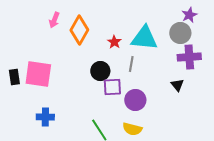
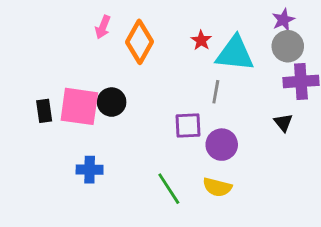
purple star: (189, 15) -> (283, 20), moved
red star: (114, 42) -> (201, 40), moved
black circle: (100, 71) -> (112, 102), moved

